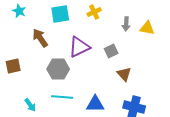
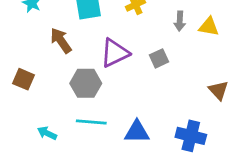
brown square: (13, 66) -> (24, 79), turned 35
brown triangle: (124, 74) -> (218, 90), moved
cyan arrow: (30, 105) -> (47, 133), turned 152

